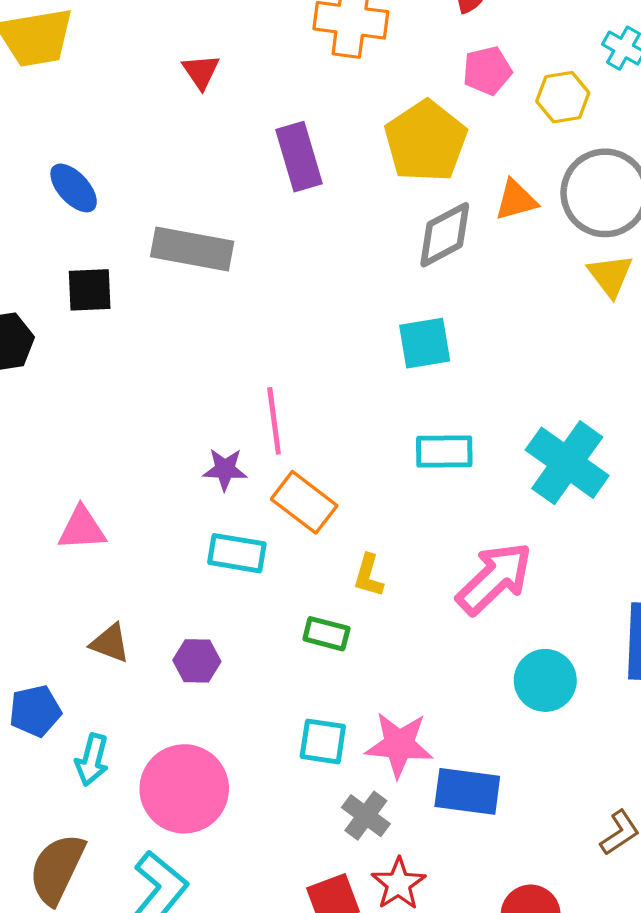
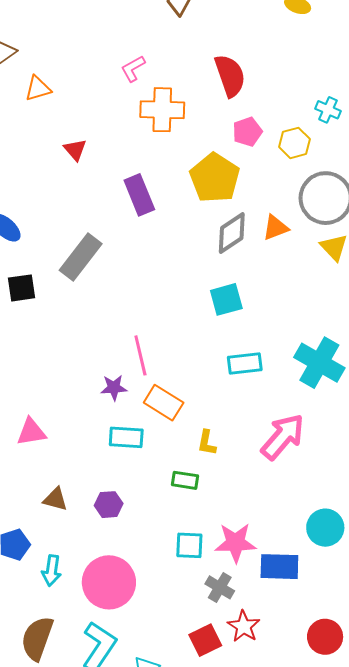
orange triangle: (516, 200) -> (275, 228), moved
gray rectangle: (192, 249) -> (81, 257), turned -57
cyan circle: (545, 680) -> (325, 528), moved

